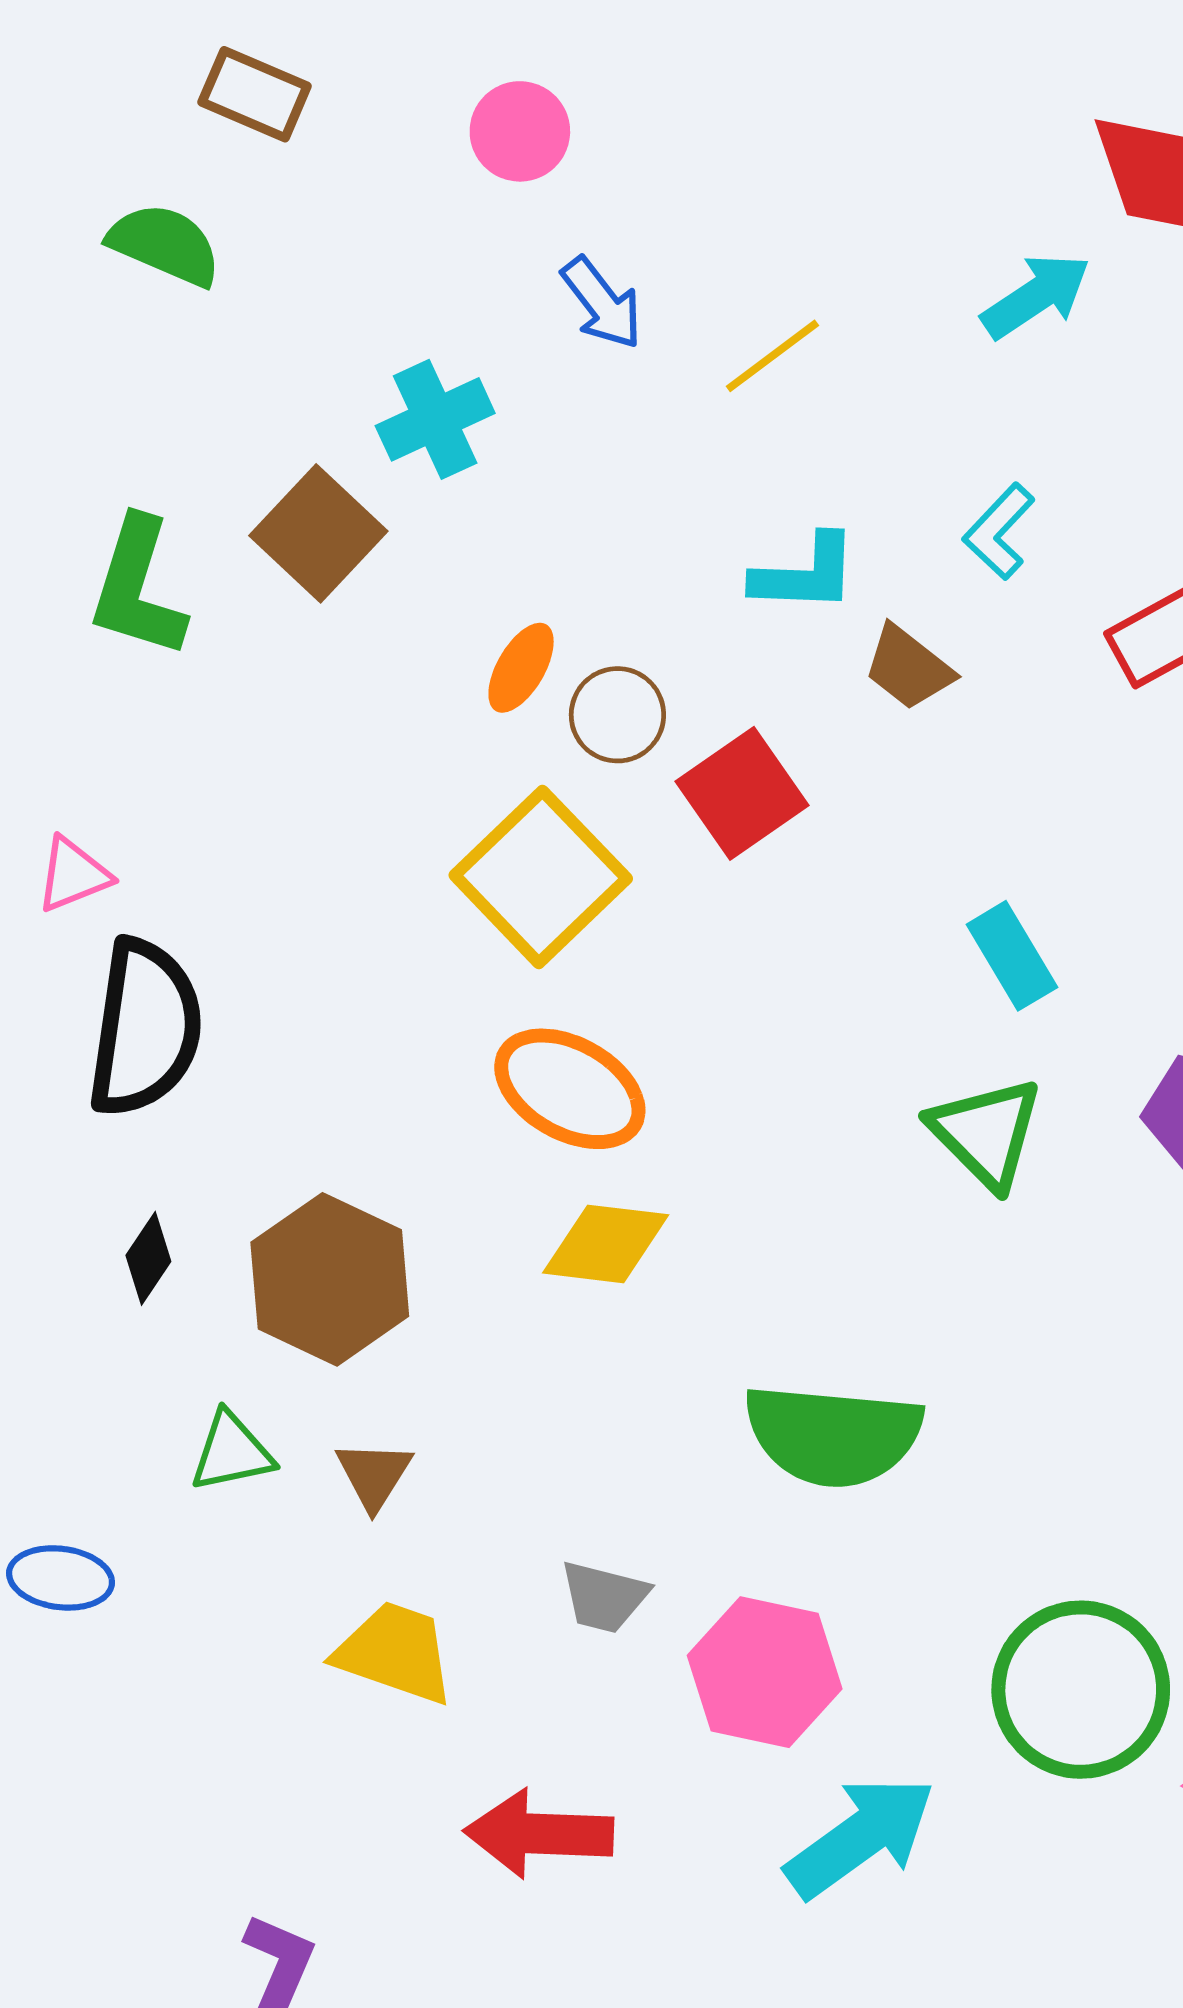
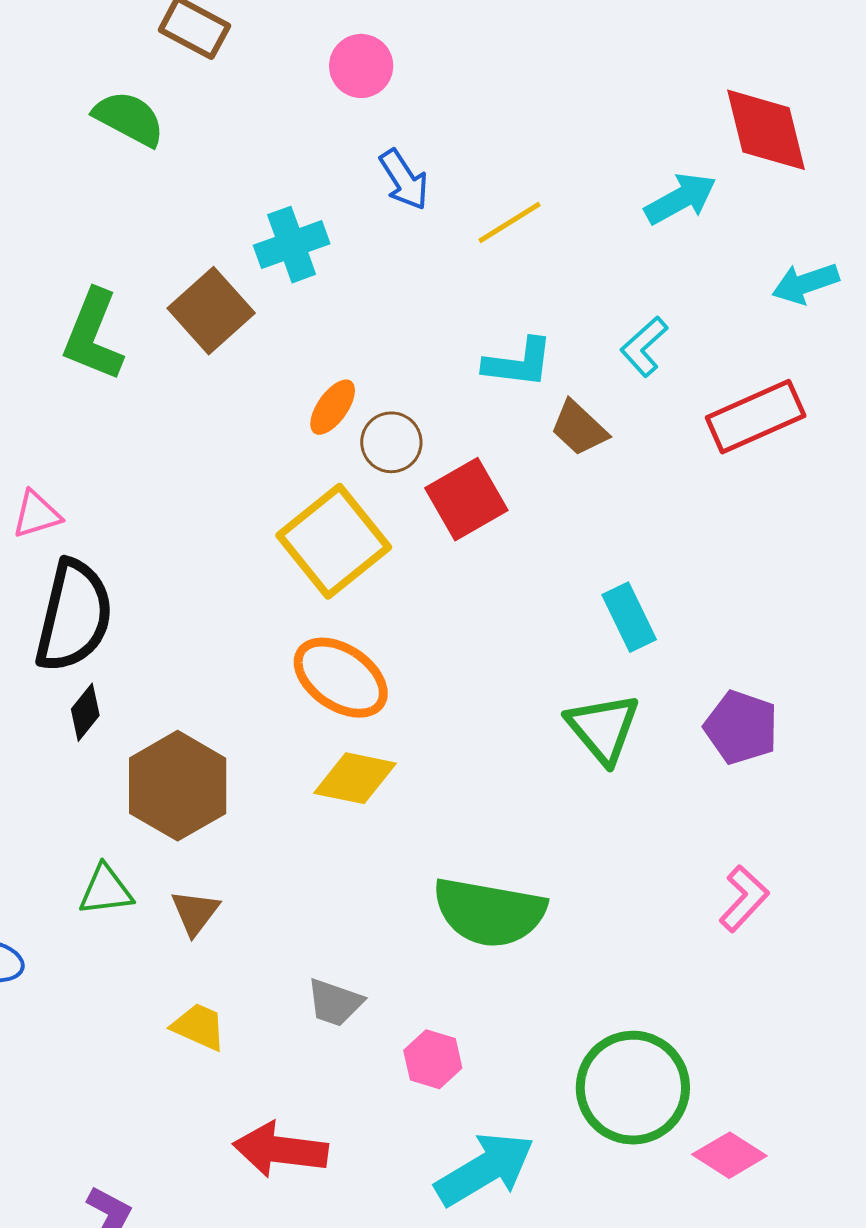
black diamond: (148, 1258) -> (85, 712), moved
yellow trapezoid: (395, 1653) -> (199, 1027), size x0.7
pink hexagon: (765, 1672) -> (433, 1059), size x0.6

